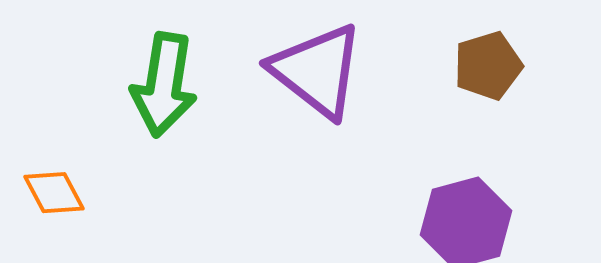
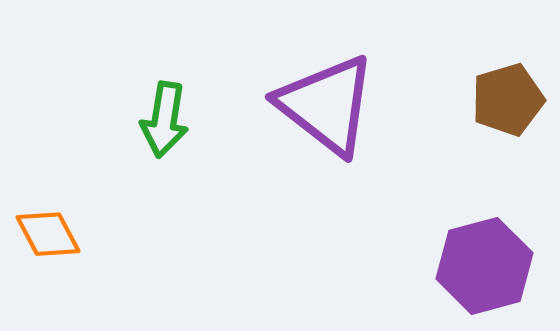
green arrow: (164, 85) -> (165, 120), size x0.7

